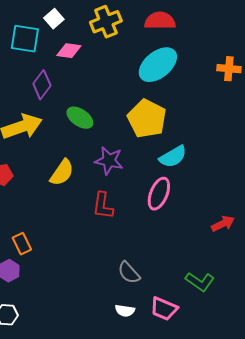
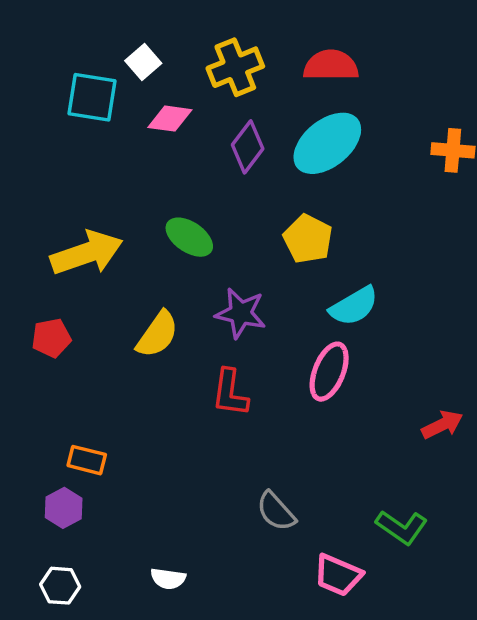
purple diamond: (42, 85) -> (248, 147), moved
yellow pentagon: (147, 119) -> (308, 239), size x0.7
orange rectangle: (22, 244) -> (87, 460), turned -50
white semicircle: (125, 311) -> (168, 579), moved

